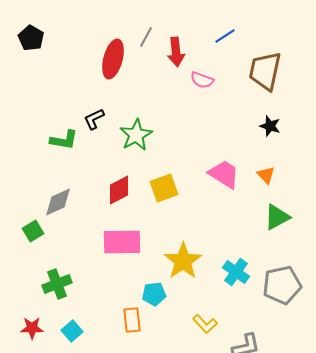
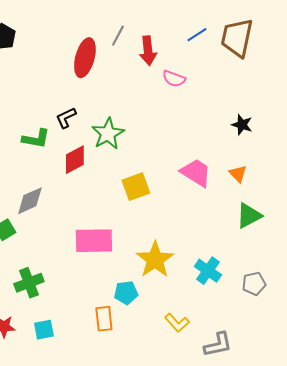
brown trapezoid: (265, 71) -> (237, 38), moved
red diamond: (119, 190) -> (75, 160), moved
gray pentagon: (282, 285) -> (254, 284), size x0.6
cyan square: (72, 331) -> (44, 330), turned 30

